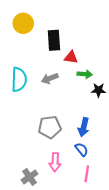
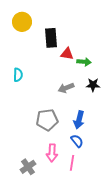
green arrow: (85, 74) -> (84, 62), moved
gray arrow: (50, 78) -> (66, 88), moved
cyan semicircle: (19, 79) -> (18, 75), size x0.6
pink line: (87, 174) -> (72, 163), moved

